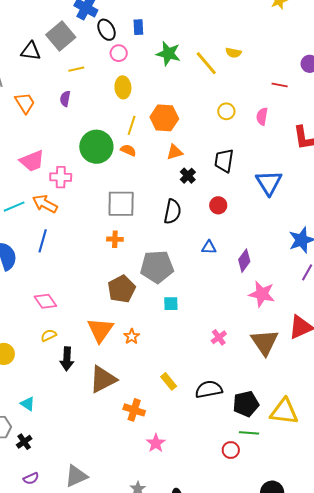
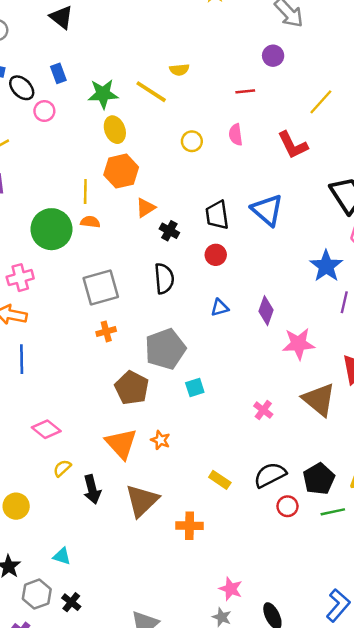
yellow ellipse: (123, 87) -> (115, 130), moved
black trapezoid: (224, 161) -> (217, 215), moved
pink star: (156, 443) -> (231, 589), moved
red circle: (231, 450) -> (287, 506), moved

